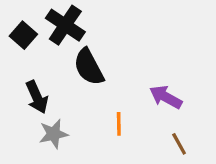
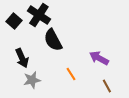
orange line: (119, 124) -> (71, 74), turned -32

